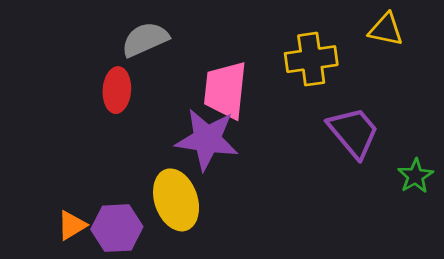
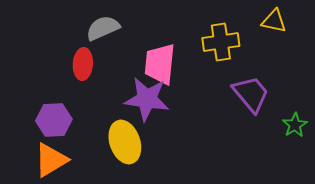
orange triangle: (72, 225) -> (51, 160), size x1.6
purple hexagon: (117, 228) -> (54, 120), moved

